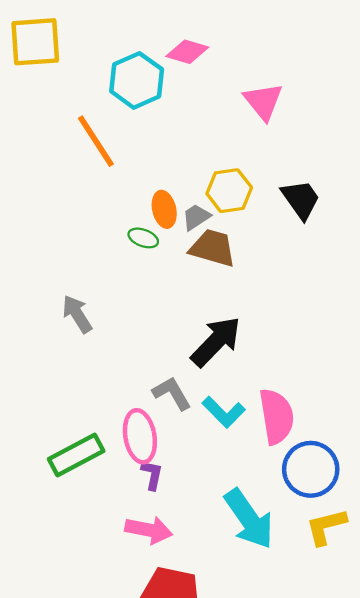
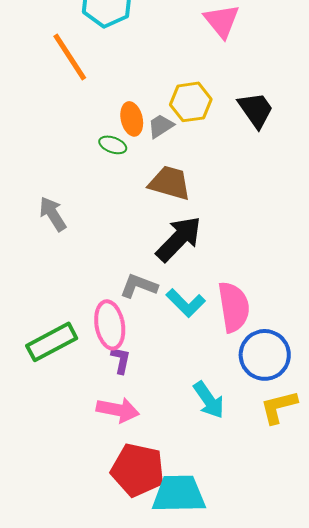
brown trapezoid: (213, 248) -> (170, 183), moved
gray L-shape: (172, 393) -> (139, 286), turned -39
cyan arrow: (249, 519) -> (209, 400), size x0.7

